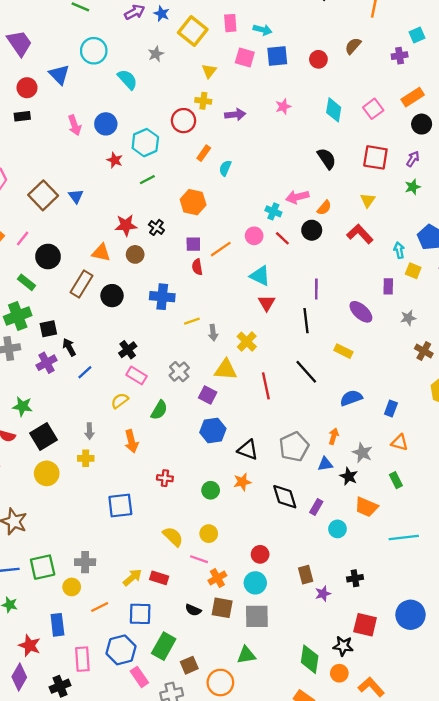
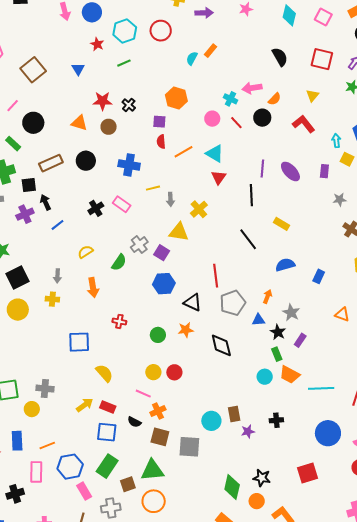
pink square: (373, 109) -> (323, 17), turned -30
red circle: (183, 121) -> (161, 31), moved
orange rectangle: (204, 153) -> (211, 51), moved
blue triangle: (76, 196) -> (78, 69), moved
orange hexagon: (193, 202) -> (176, 98), moved
orange line: (221, 249) -> (184, 152), moved
brown rectangle: (82, 284) -> (51, 163), moved, turned 30
purple ellipse: (361, 312) -> (290, 171), moved
gray cross: (179, 372) -> (139, 245), moved
pink rectangle: (137, 375) -> (122, 204), moved
red line: (266, 386) -> (216, 276), moved
orange triangle: (400, 442) -> (342, 315), moved
green rectangle: (396, 480) -> (277, 354), moved
purple rectangle: (316, 507) -> (300, 340), moved
orange trapezoid: (366, 507) -> (290, 375), moved
yellow semicircle: (173, 537) -> (104, 373), moved
red circle: (260, 554) -> (174, 372), moved
cyan circle: (255, 583) -> (211, 421), moved
orange line: (100, 607) -> (47, 445), moved
black semicircle: (193, 610) -> (134, 422), moved
blue square: (140, 614) -> (107, 432), moved
blue circle: (410, 615) -> (328, 433), moved
red square: (365, 625) -> (308, 473), moved, turned -35
green triangle: (246, 655) -> (152, 470), moved, size x1.4

